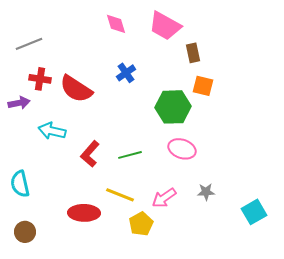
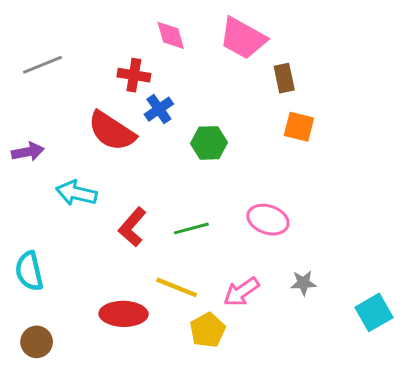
blue cross: (126, 73) -> (159, 109), moved
red cross: (40, 79) -> (134, 75), moved
green hexagon: (173, 107) -> (209, 143), moved, size x0.7

